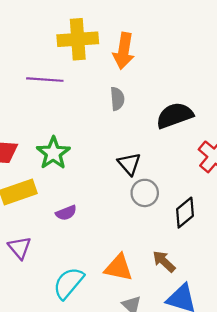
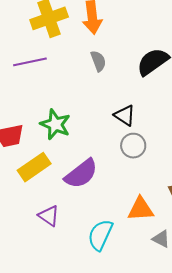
gray circle: (145, 193) -> (133, 146), moved
purple semicircle: (66, 213) -> (81, 174), size x1.8

